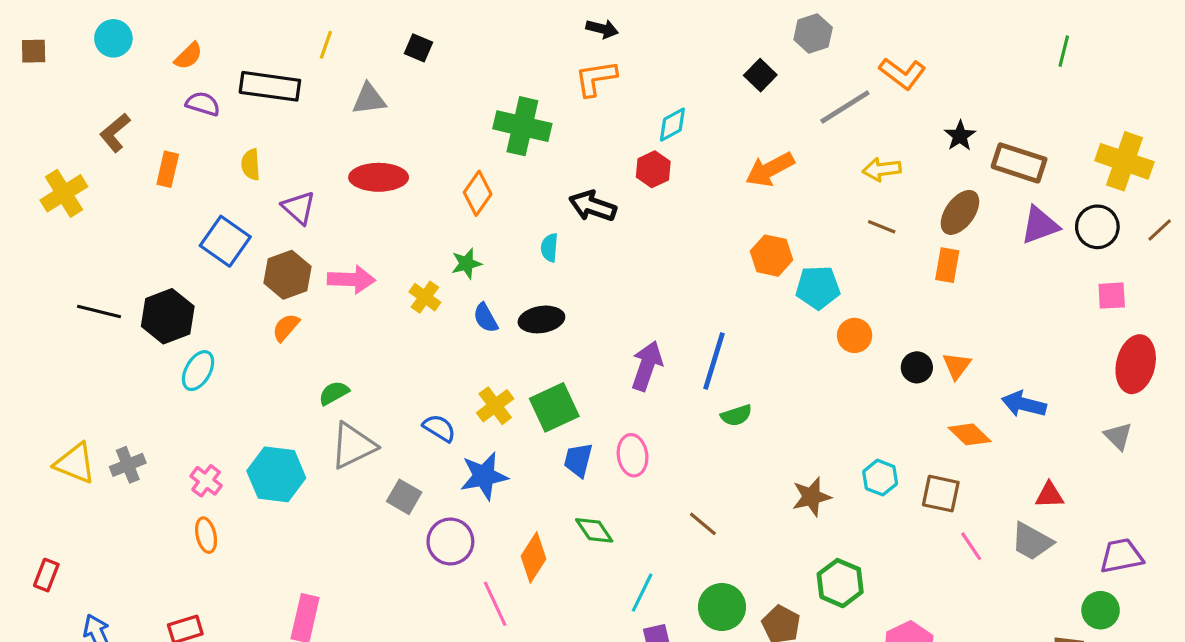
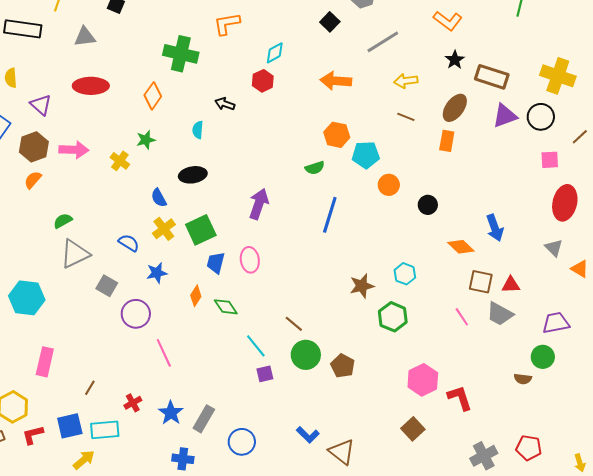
orange L-shape: (902, 73) -> (448, 21), moved
orange arrow: (770, 169) -> (336, 81), turned 32
black arrow: (593, 206) -> (225, 104), size x0.7
brown line: (1160, 230) -> (580, 137), moved
blue semicircle: (486, 318) -> (159, 198), moved
blue line: (714, 361) -> (330, 215), moved
orange triangle: (957, 366) -> (580, 269), moved, turned -36
blue arrow: (1024, 404) -> (495, 228), turned -124
green semicircle: (736, 415) -> (315, 168), moved
cyan hexagon: (276, 474) -> (27, 298), moved
blue star: (484, 476) -> (157, 273), size x0.7
brown square: (941, 494) -> (481, 282), moved
brown line: (703, 524) -> (294, 324), moved
orange diamond: (533, 557) -> (196, 296), moved, size x0.7
green hexagon: (840, 583) -> (393, 317), moved
cyan line: (642, 593) -> (256, 346), turned -65

